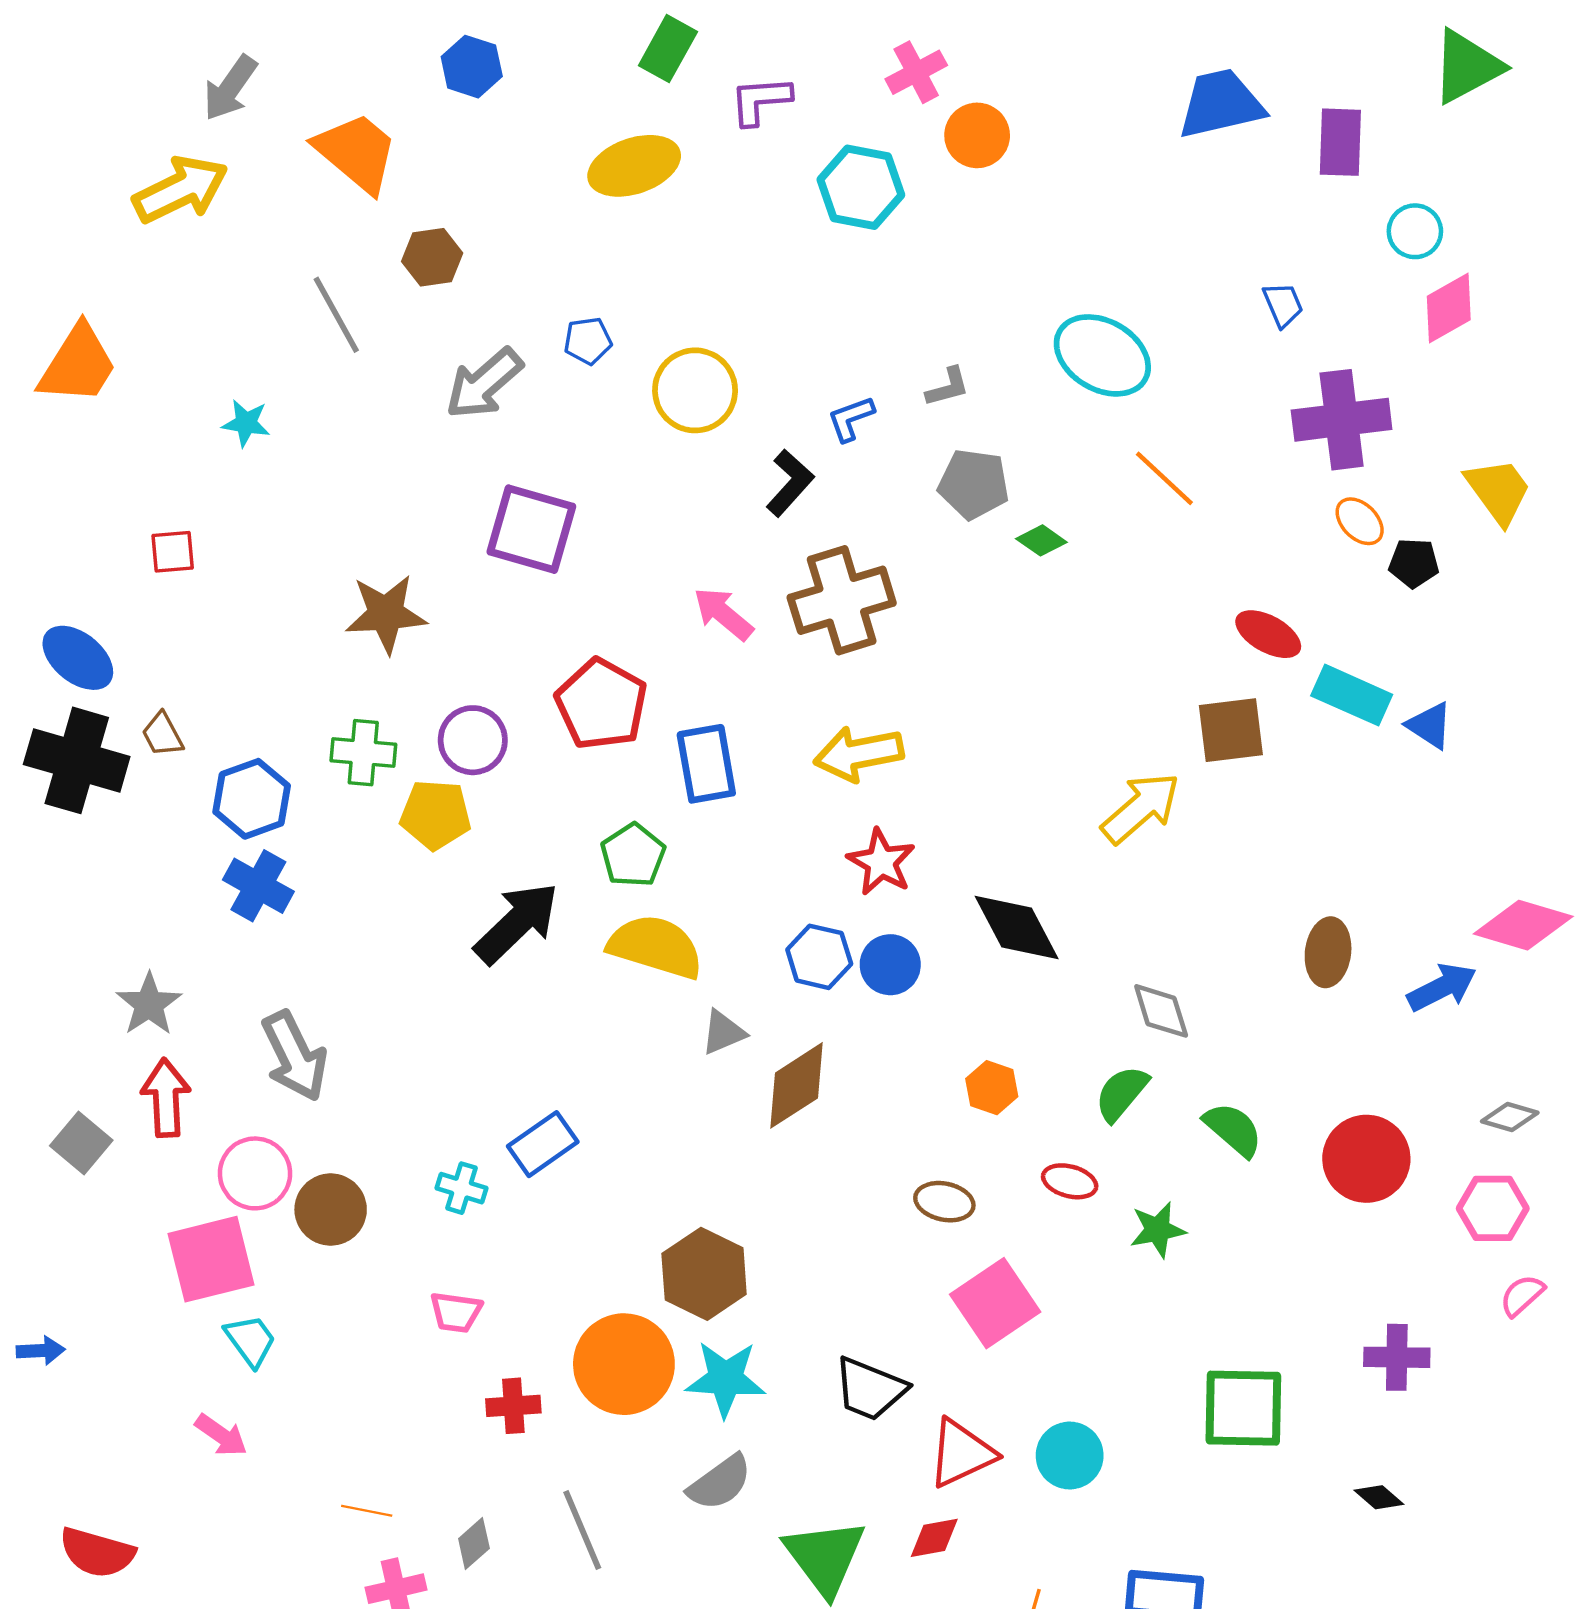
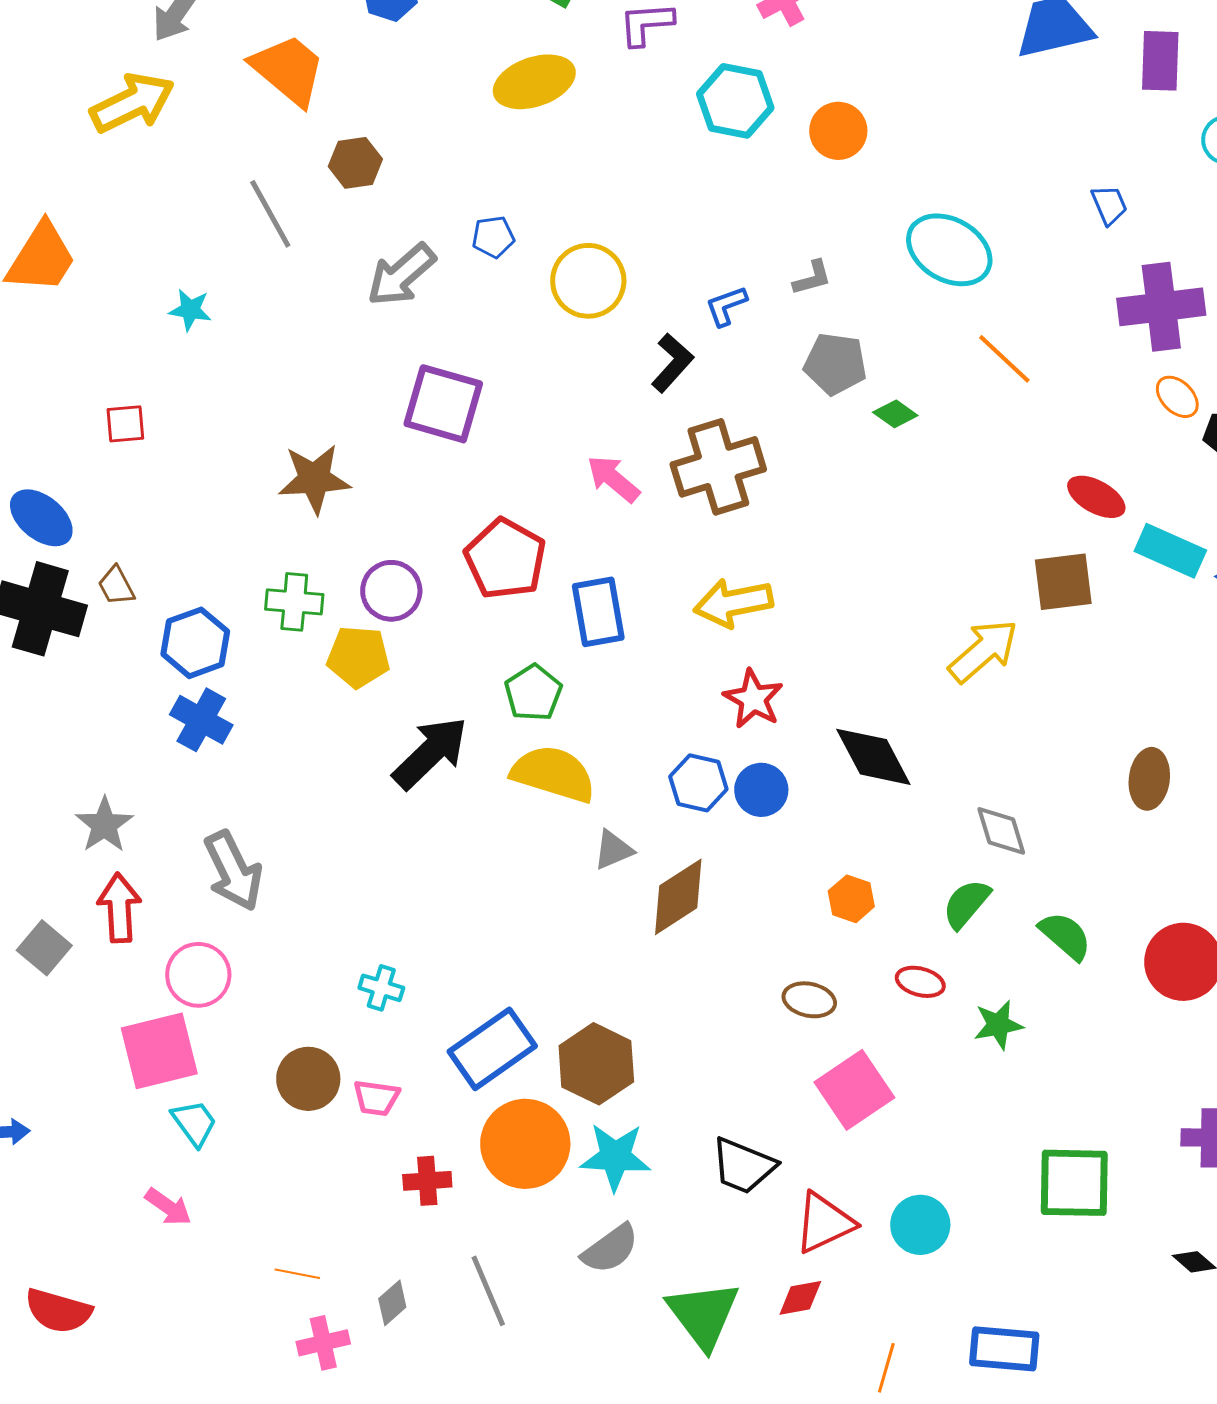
orange circle: (977, 135) -> (838, 131), moved
blue rectangle: (543, 1144) -> (492, 1049), moved, size x1.4
brown circle: (331, 1210) -> (308, 1079), moved

